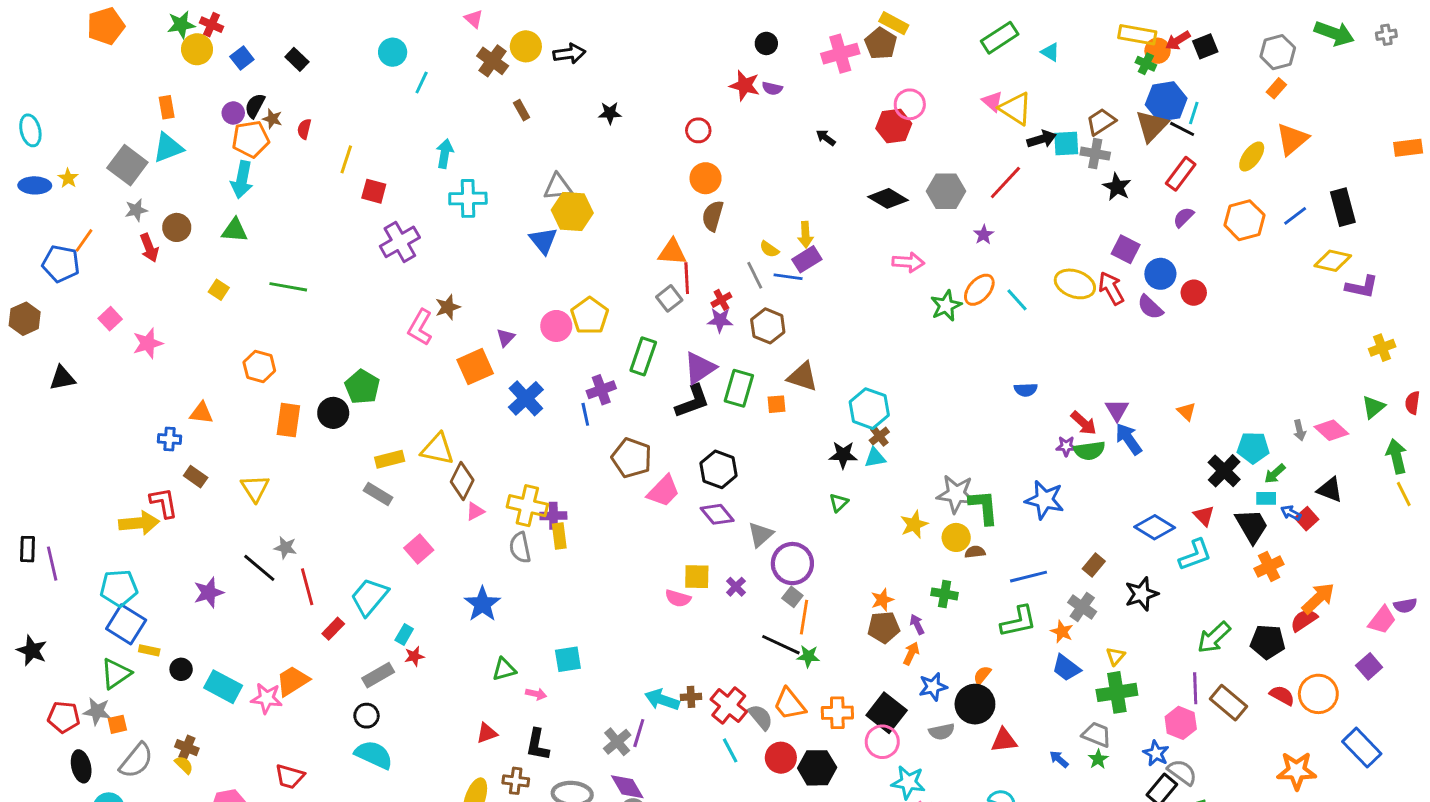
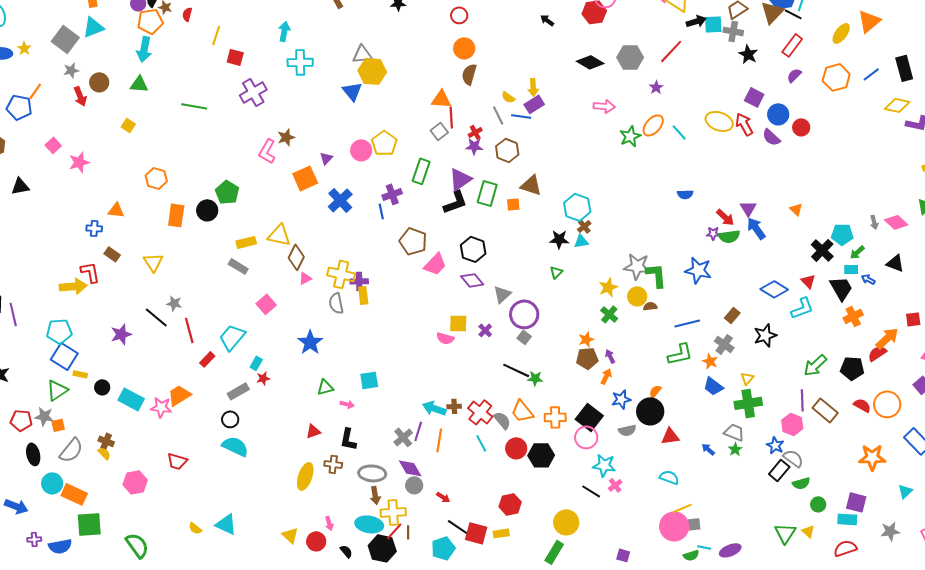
green line: (288, 287) -> (194, 106), moved
red square: (1307, 519) -> (913, 319), moved, turned 35
green cross: (945, 594) -> (609, 314), moved, turned 30
orange line: (804, 617) -> (439, 440), moved

